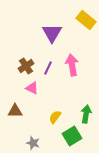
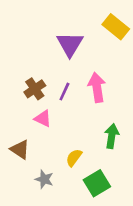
brown triangle: (15, 111) -> (20, 150), turned 35
green arrow: (86, 114) -> (112, 136), moved
gray star: (33, 143) -> (44, 179), moved

